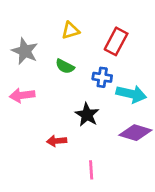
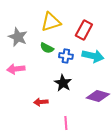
yellow triangle: (70, 30) -> (51, 22), size x1.5
blue cross: (102, 77) -> (66, 56), moved
cyan arrow: (131, 94) -> (93, 56), moved

